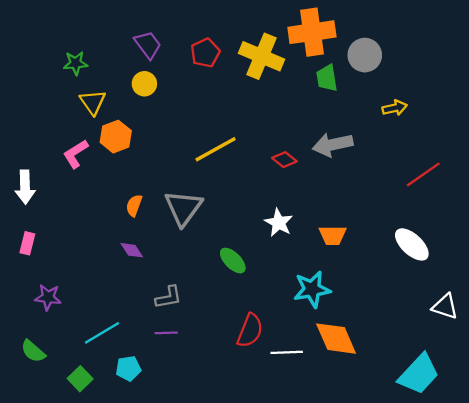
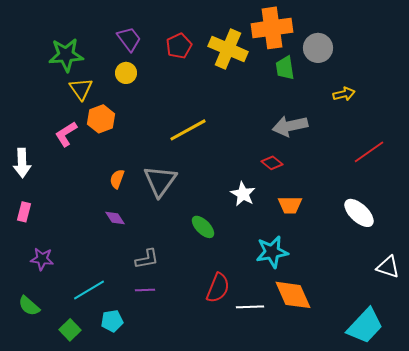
green star: (76, 63) -> (66, 55), size x1.6
red diamond: (284, 160) -> (272, 163), moved

